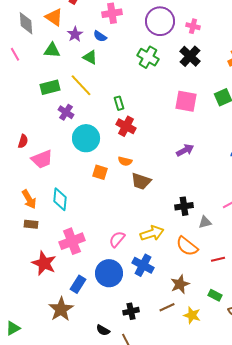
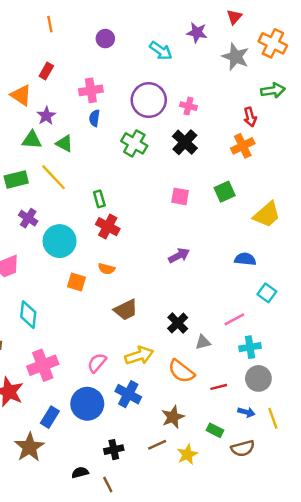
blue semicircle: (100, 36) -> (95, 118), moved, turned 64
green triangle: (52, 50) -> (32, 140), moved
pink square: (186, 101) -> (180, 196), size x0.7
purple cross: (66, 112) -> (28, 218), moved
brown trapezoid: (141, 181) -> (126, 310), moved, turned -45
black cross: (184, 206) -> (178, 323), turned -36
yellow star: (192, 315) -> (187, 454), turned 30
black semicircle: (103, 330) -> (80, 472), turned 136

